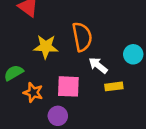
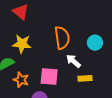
yellow star: (46, 47) -> (22, 44), moved
cyan circle: (133, 54) -> (95, 43), moved

